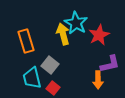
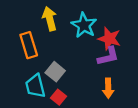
yellow arrow: (63, 34) -> (50, 19), moved
red star: (99, 35) -> (109, 39), turned -30
purple L-shape: (110, 64) -> (108, 56), moved

